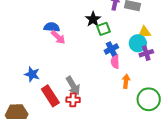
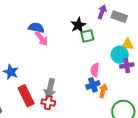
blue cross: (111, 49) -> (93, 85), moved
gray arrow: (73, 86) -> (50, 88), turned 36

